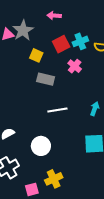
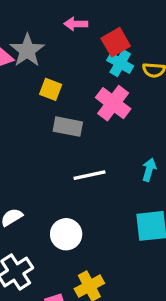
cyan cross: (80, 41) -> (120, 63), turned -35
red square: (61, 44) -> (116, 42), moved
pink cross: (75, 66) -> (113, 103), size x1.5

